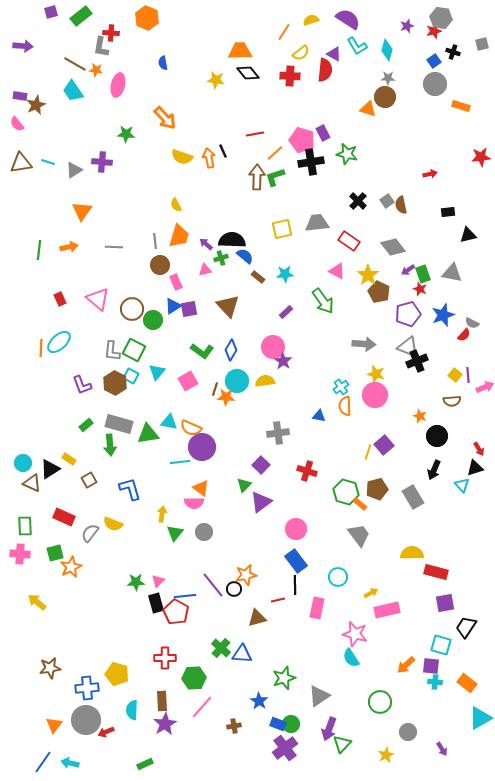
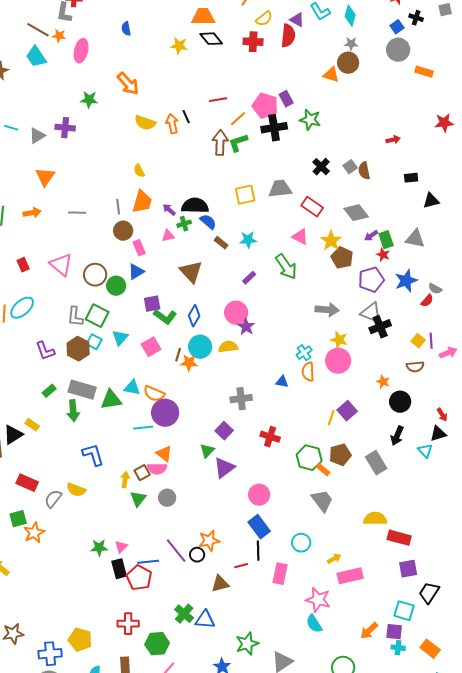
purple square: (189, 309) -> (152, 304), moved
brown square: (89, 480) -> (142, 473), moved

